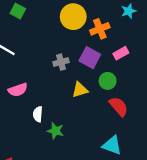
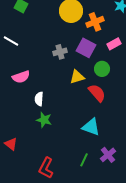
red semicircle: (119, 106) -> (97, 93), moved
green star: (55, 131) -> (44, 120), moved
cyan triangle: (112, 145) -> (91, 127), moved

